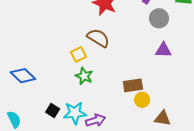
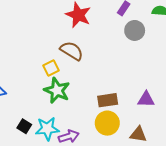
purple triangle: (163, 50) -> (146, 99), moved
green star: (84, 76) -> (57, 90), size x1.4
yellow circle: (142, 100) -> (107, 123), moved, size x1.5

